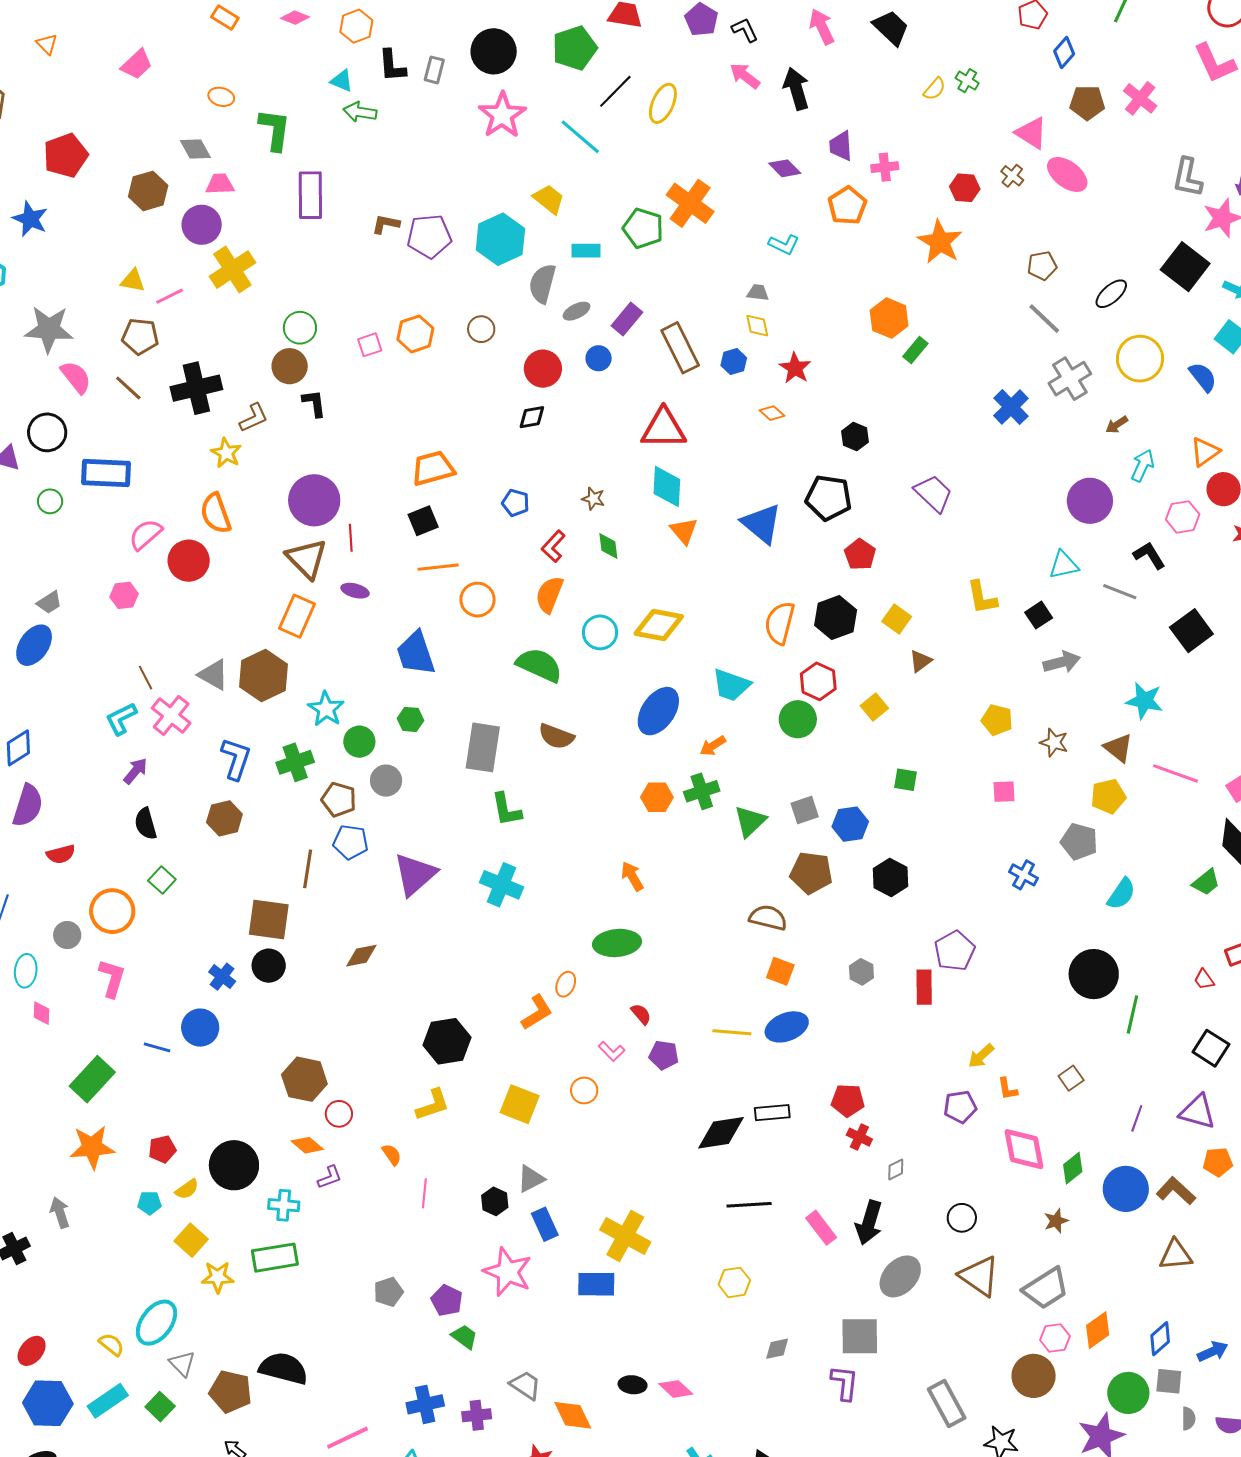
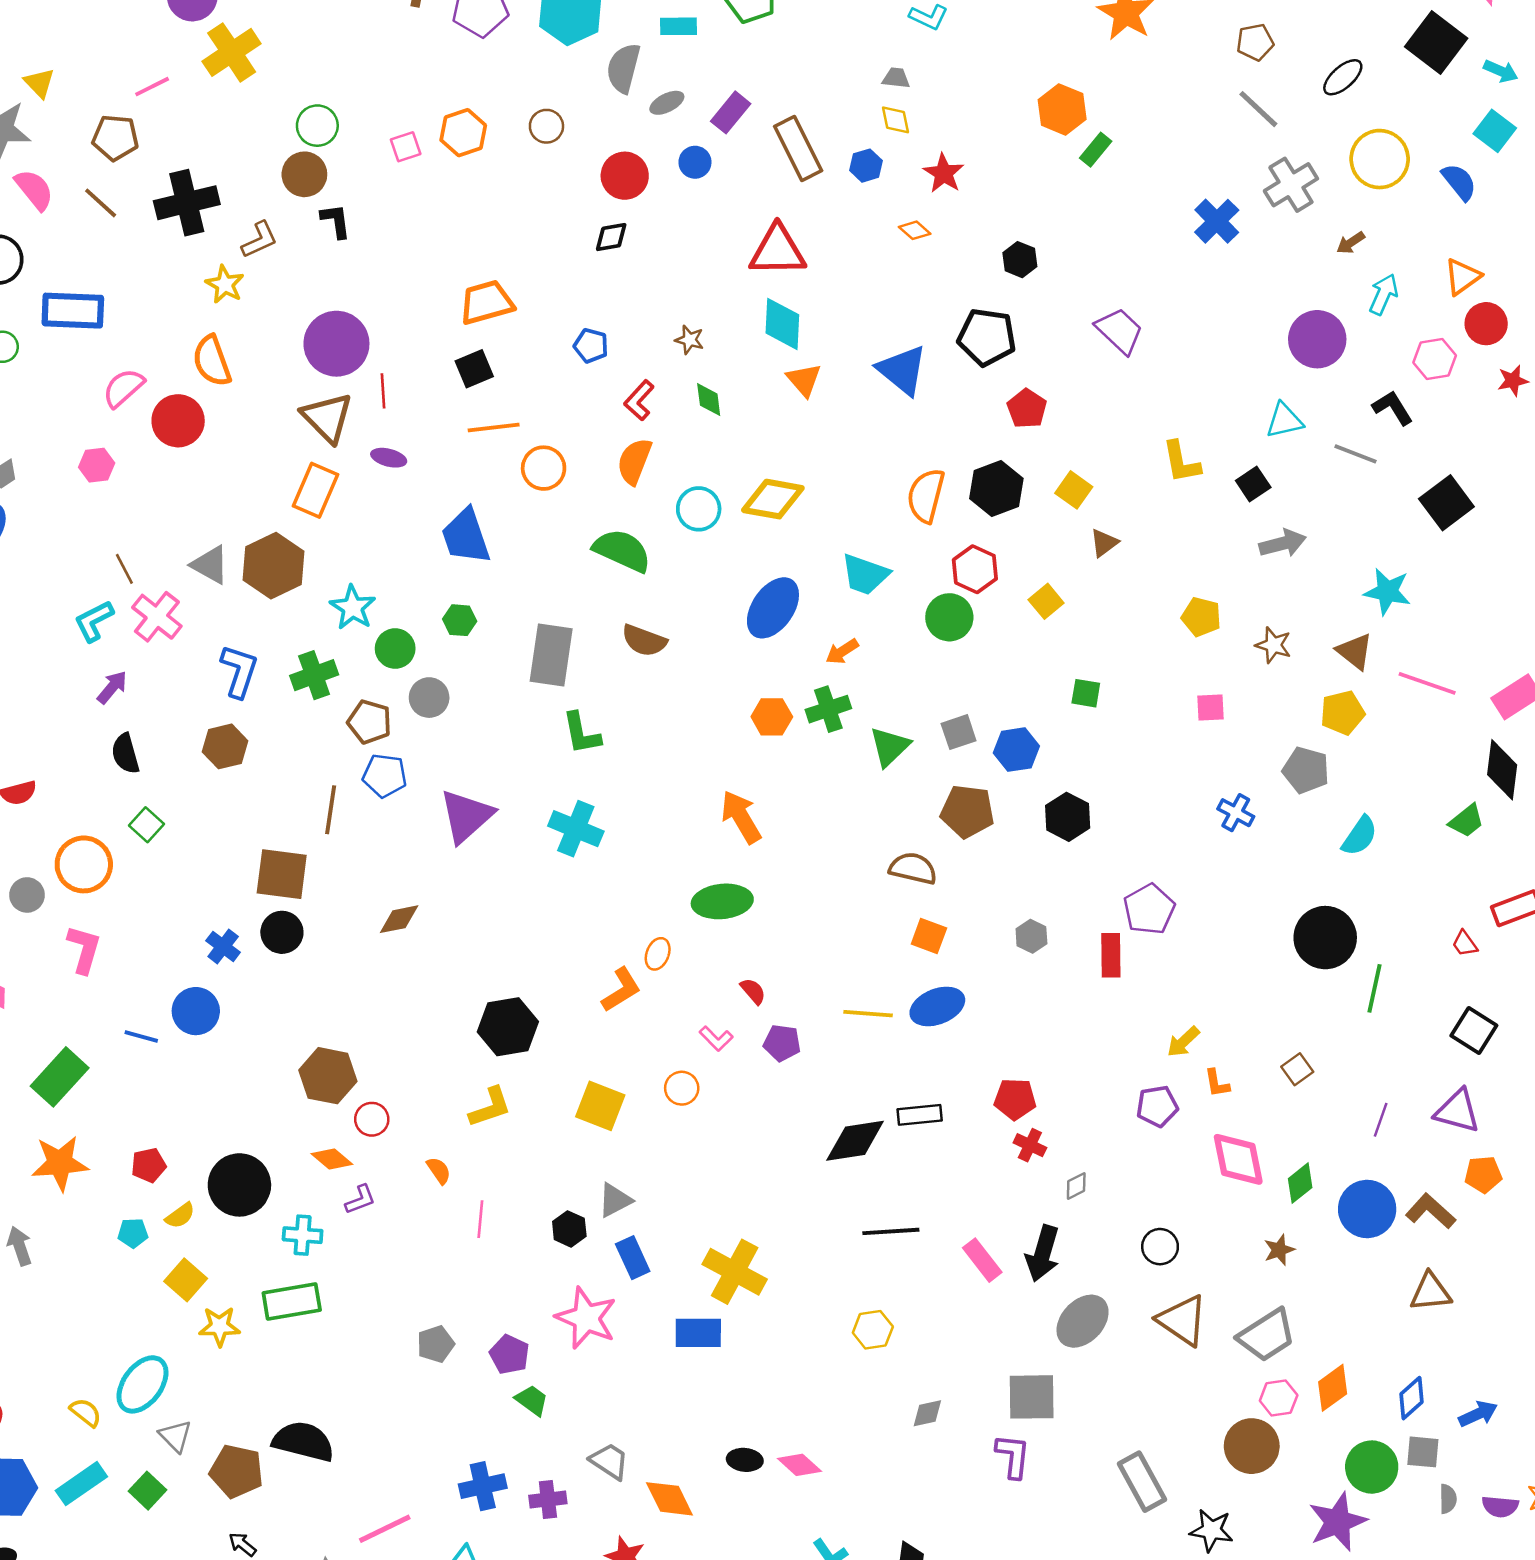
yellow triangle: (133, 281) -> (39, 83), moved, turned 36
orange arrow: (632, 876) -> (741, 817), size x1.4

